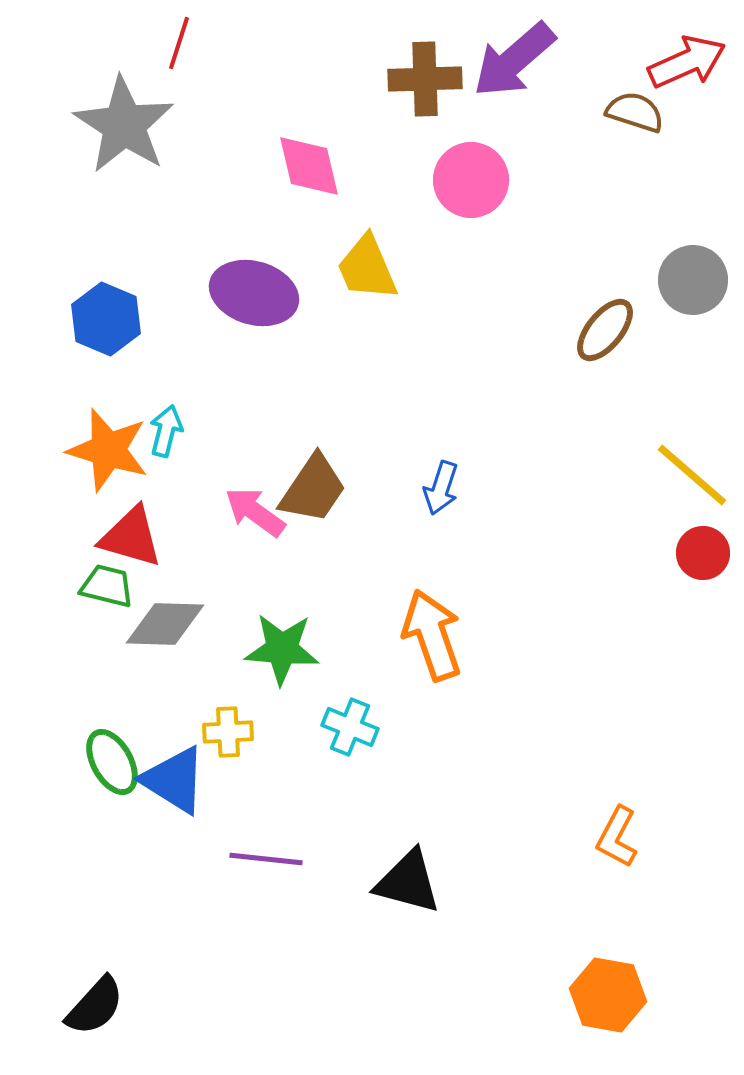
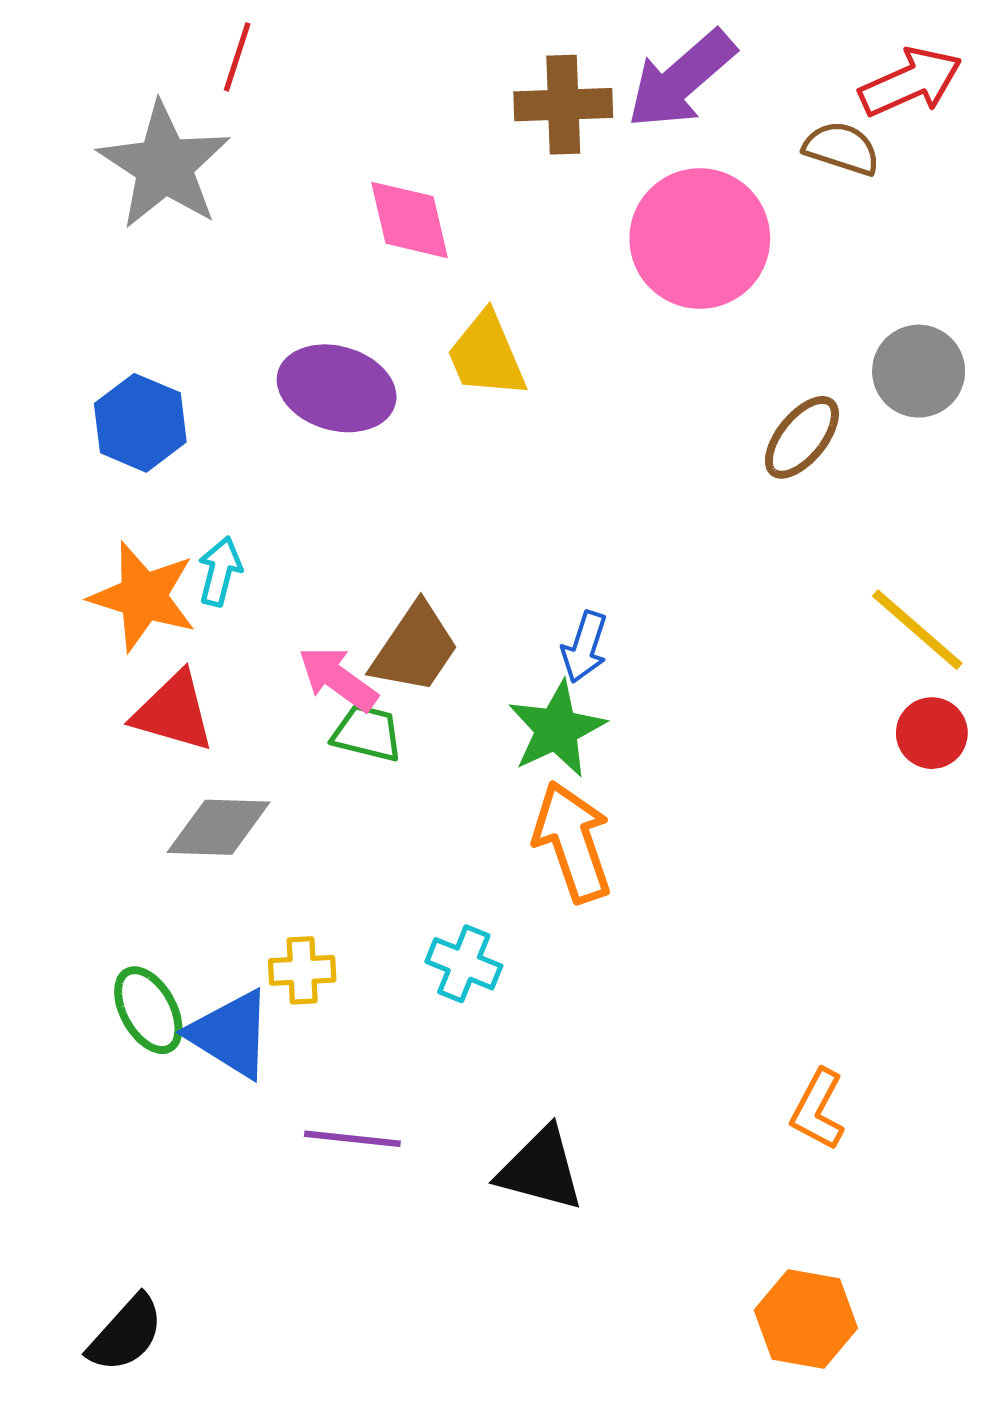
pink circle: (471, 180) -> (700, 239), moved, size x1.4
green trapezoid: (107, 586) -> (367, 733), moved
green star: (282, 649) -> (557, 729), moved, turned -30

